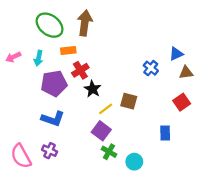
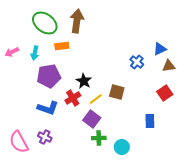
red cross: (80, 70) -> (73, 98), moved
green cross: (109, 152) -> (99, 138), turned -32

